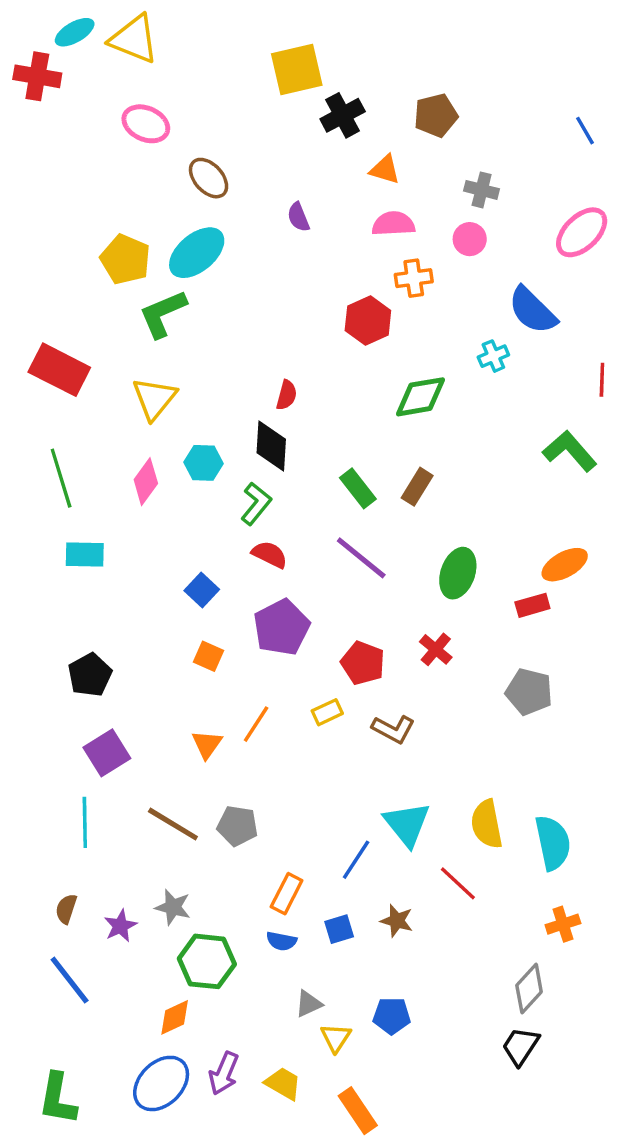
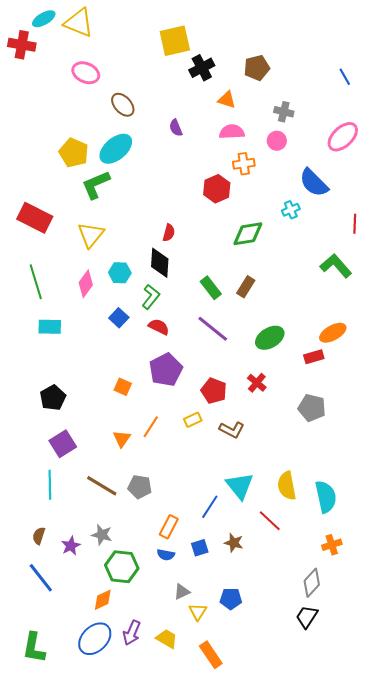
green ellipse: (458, 573) -> (270, 338), turned 40
blue square: (202, 590) -> (119, 318), moved

